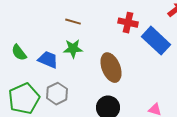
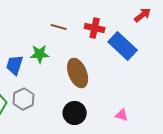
brown line: (73, 22) -> (59, 27), moved
blue trapezoid: (48, 60) -> (15, 65), turned -95

